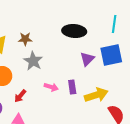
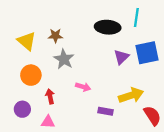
cyan line: (114, 24) -> (136, 18), moved
purple rectangle: (72, 87) -> (105, 111), moved, turned -72
red arrow: (20, 96) -> (50, 96), turned 128

